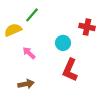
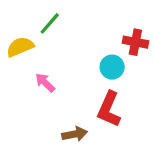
cyan circle: (63, 43) -> (112, 67), moved
brown arrow: (26, 84) -> (75, 134), moved

